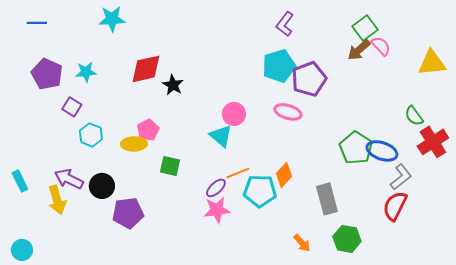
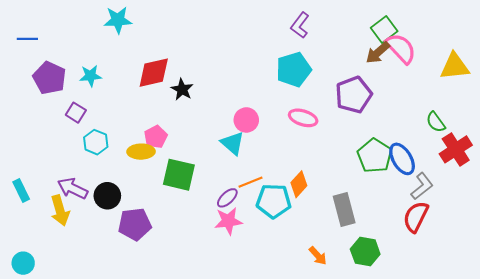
blue line: (37, 23) -> (27, 39), moved
pink semicircle: (381, 46) -> (401, 48), size x1.5
purple pentagon: (309, 79) -> (354, 95), moved
blue ellipse: (382, 151) -> (402, 159), turned 40
green square: (170, 166) -> (179, 175), size x1.5

